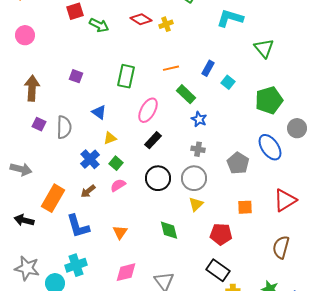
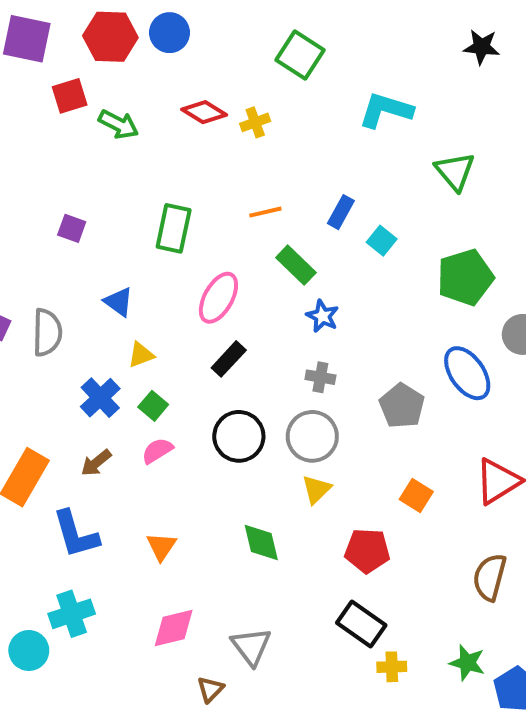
orange square: (245, 207) -> (416, 496), turned 35

